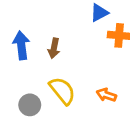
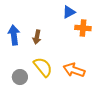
orange arrow: (106, 95) -> (74, 70), size x1.5

